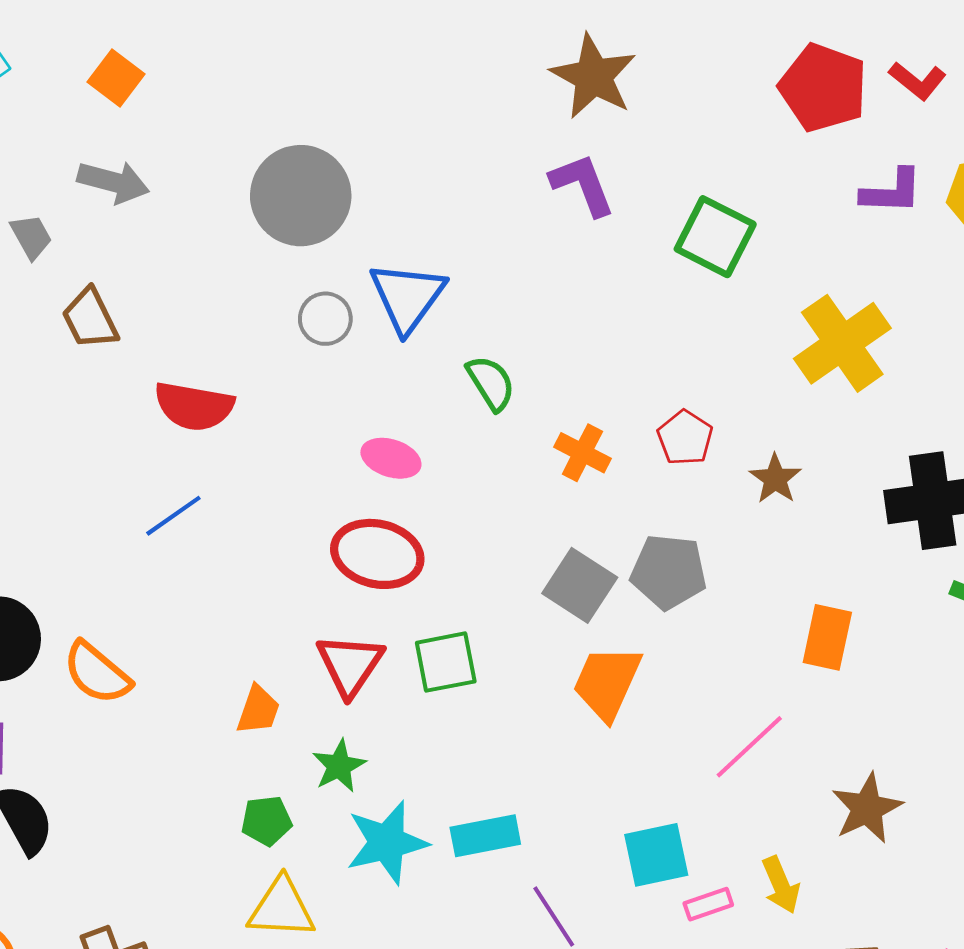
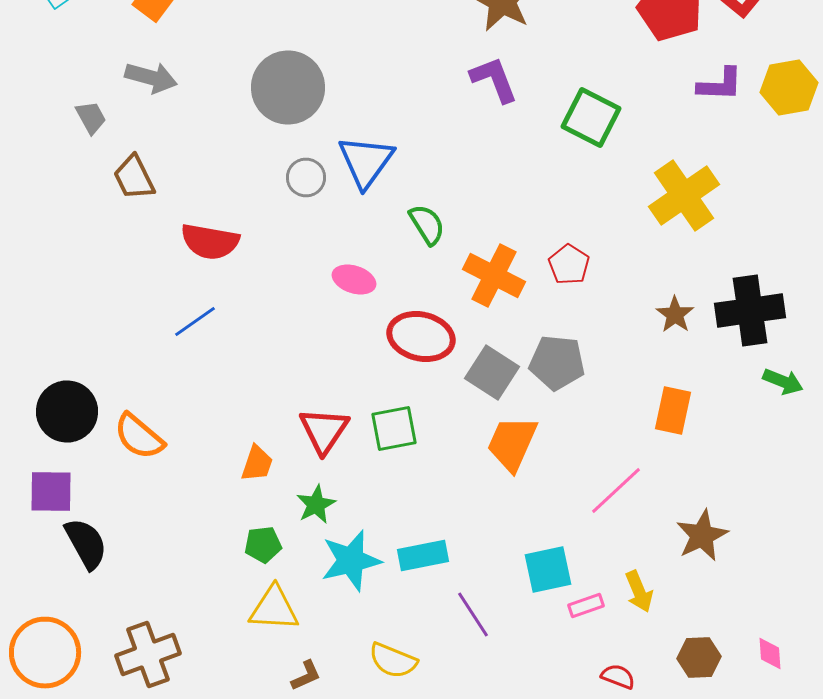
orange cross: (582, 453) -> (494, 276), size x1.5
brown star: (775, 479) -> (675, 314), moved
red ellipse: (377, 554) -> (421, 336), moved

